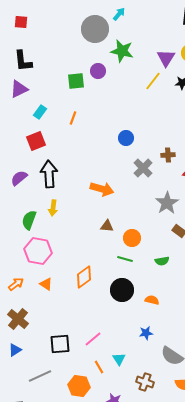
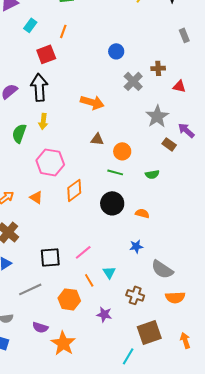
red square: (36, 141) -> (46, 54), moved
pink hexagon: (38, 251) -> (50, 162), moved

